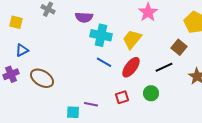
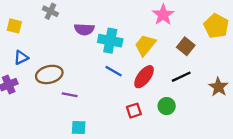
purple semicircle: (84, 17) -> (84, 29), moved
brown square: (179, 47) -> (186, 46), moved
brown ellipse: (42, 78) -> (49, 74), moved, turned -45
purple line: (91, 104) -> (70, 95), moved

